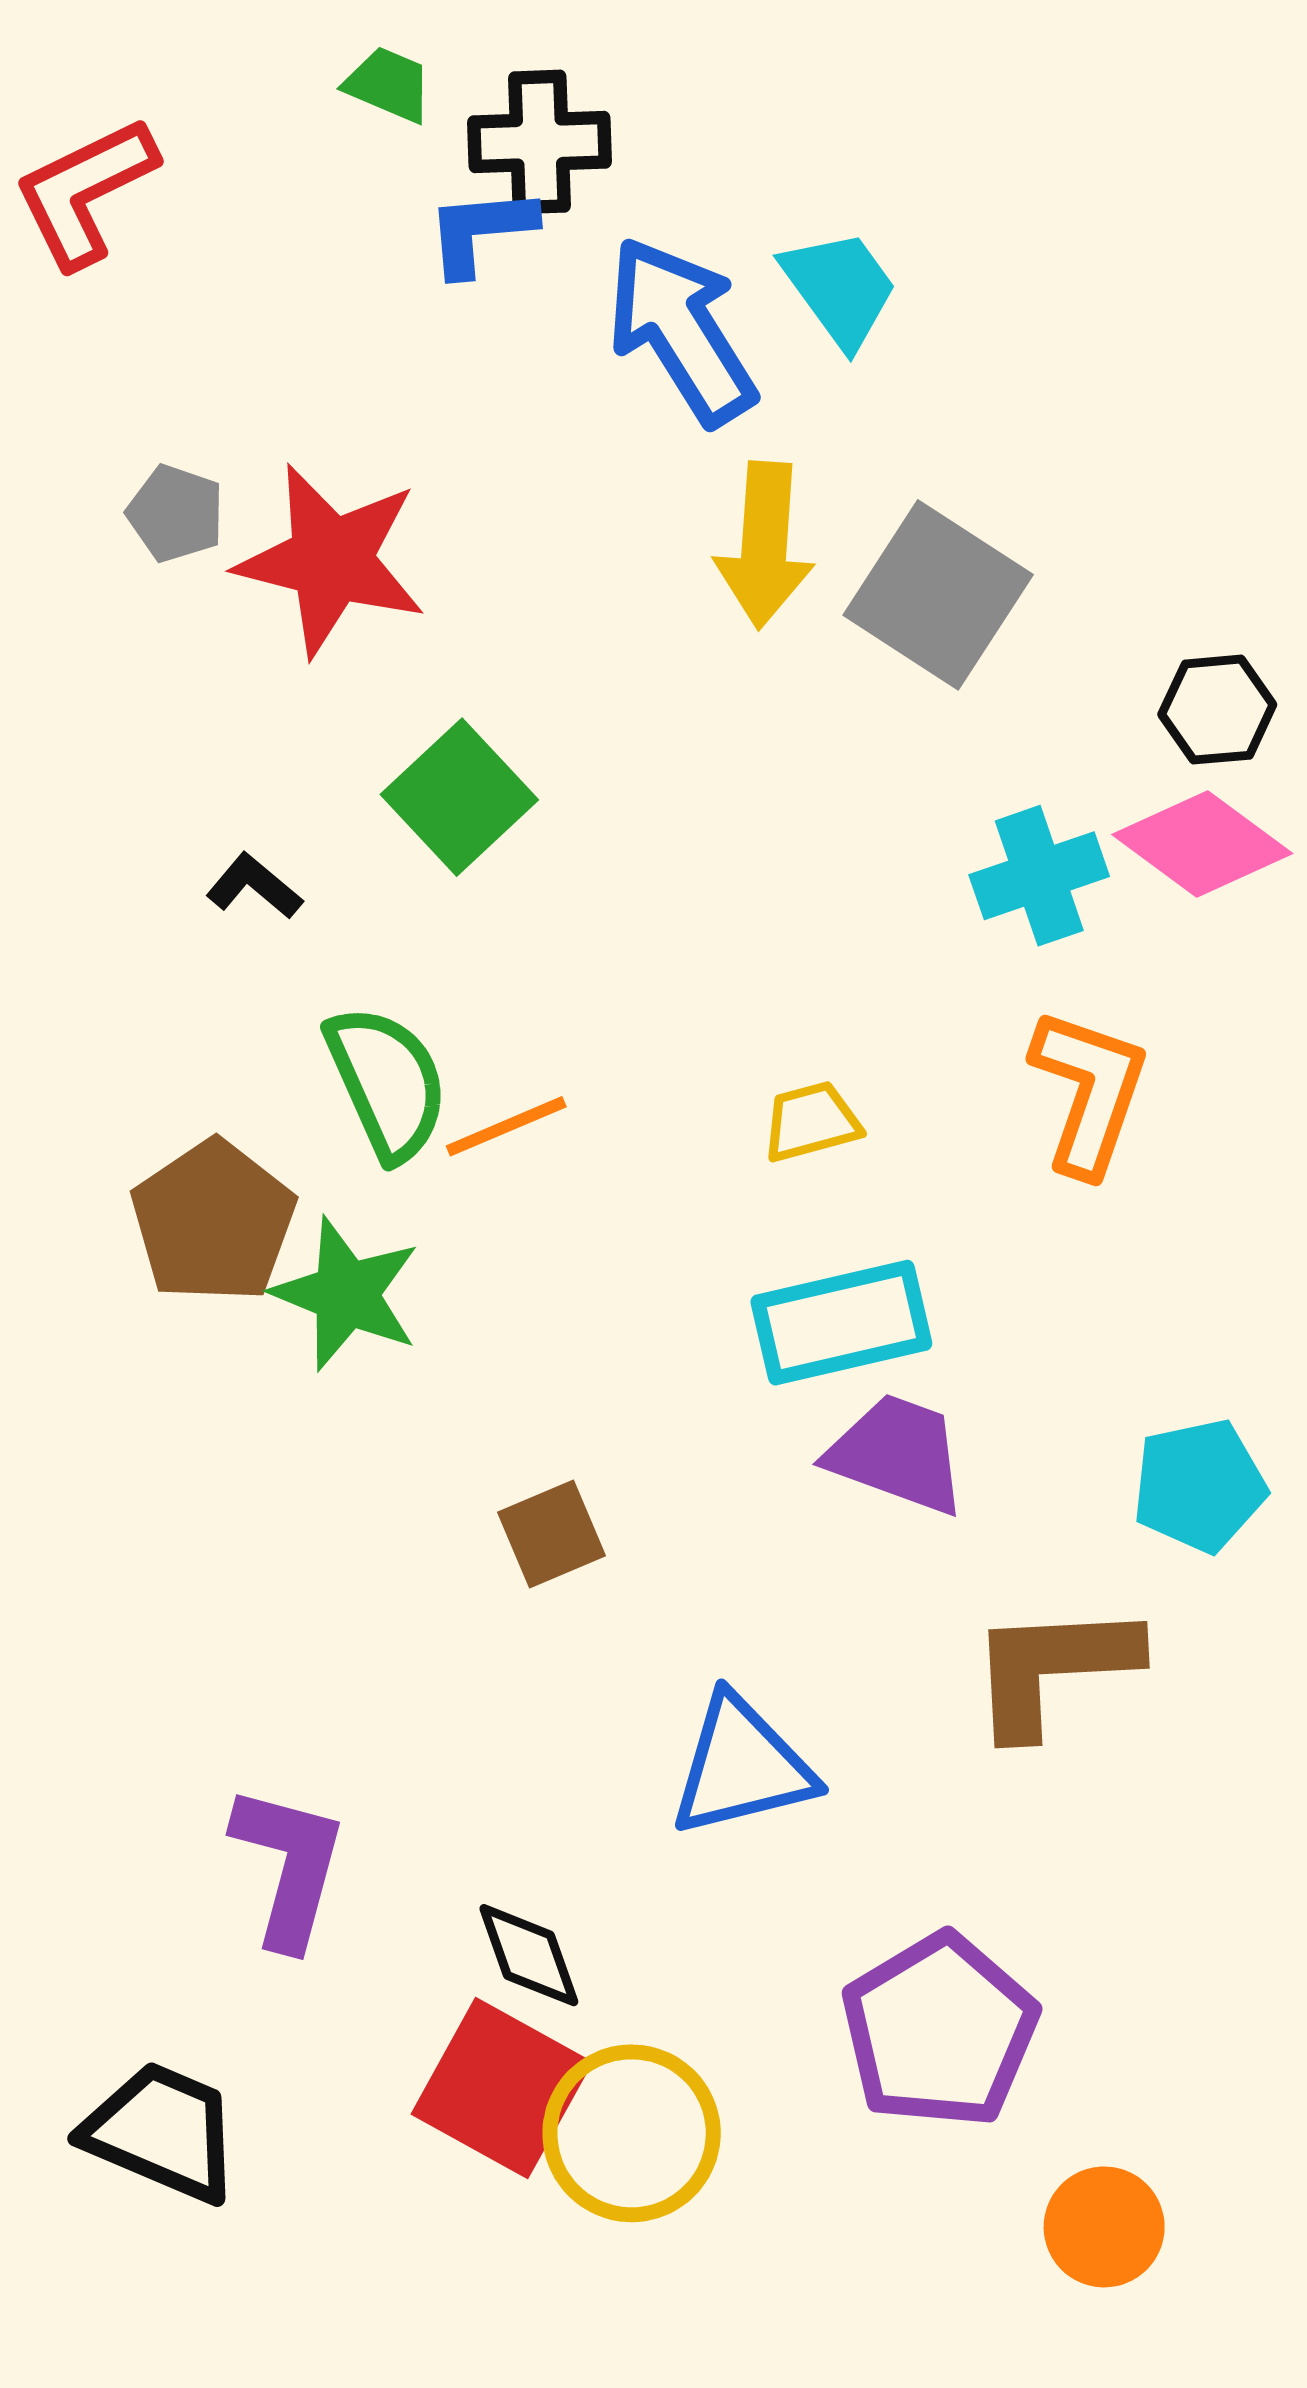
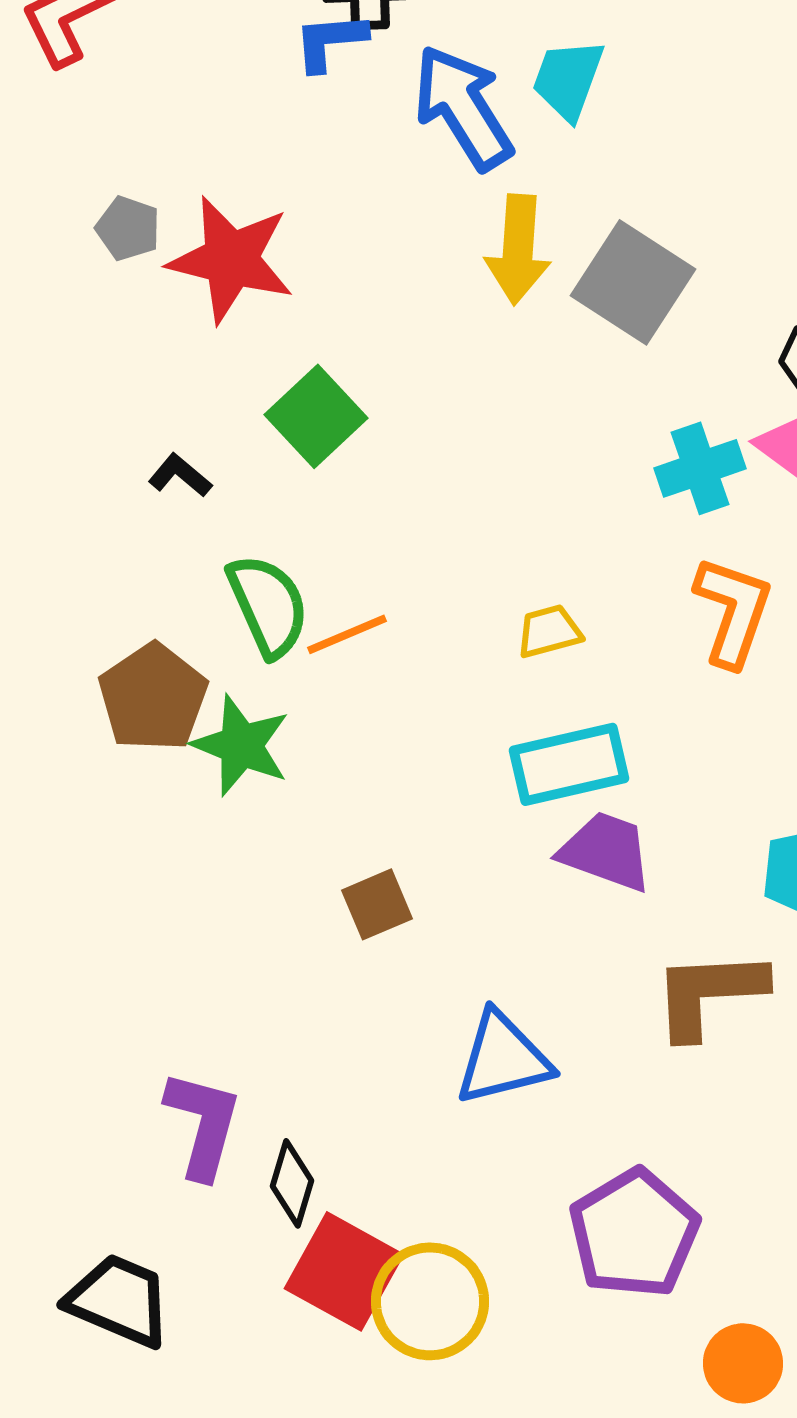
cyan trapezoid: (840, 288) -> (568, 79), turned -124
black diamond: (529, 1955) -> (292, 1183), moved, turned 36

